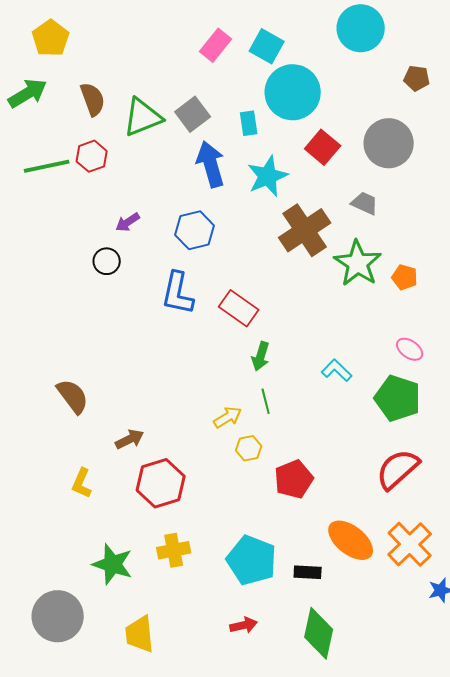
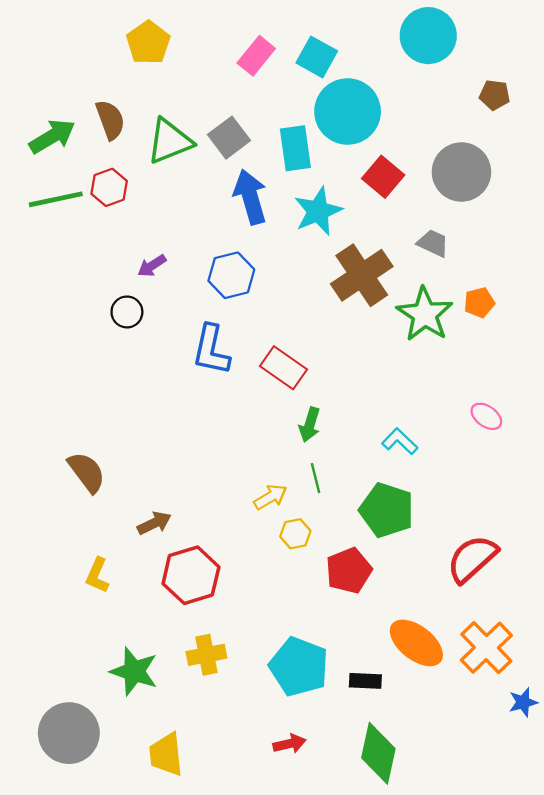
yellow pentagon: (51, 38) -> (148, 43), moved
green arrow: (28, 93) -> (52, 136), moved
cyan rectangle: (249, 123) -> (295, 148), size x1.5
orange pentagon: (405, 277) -> (479, 302), moved, turned -30
green pentagon: (398, 398) -> (387, 510), moved

